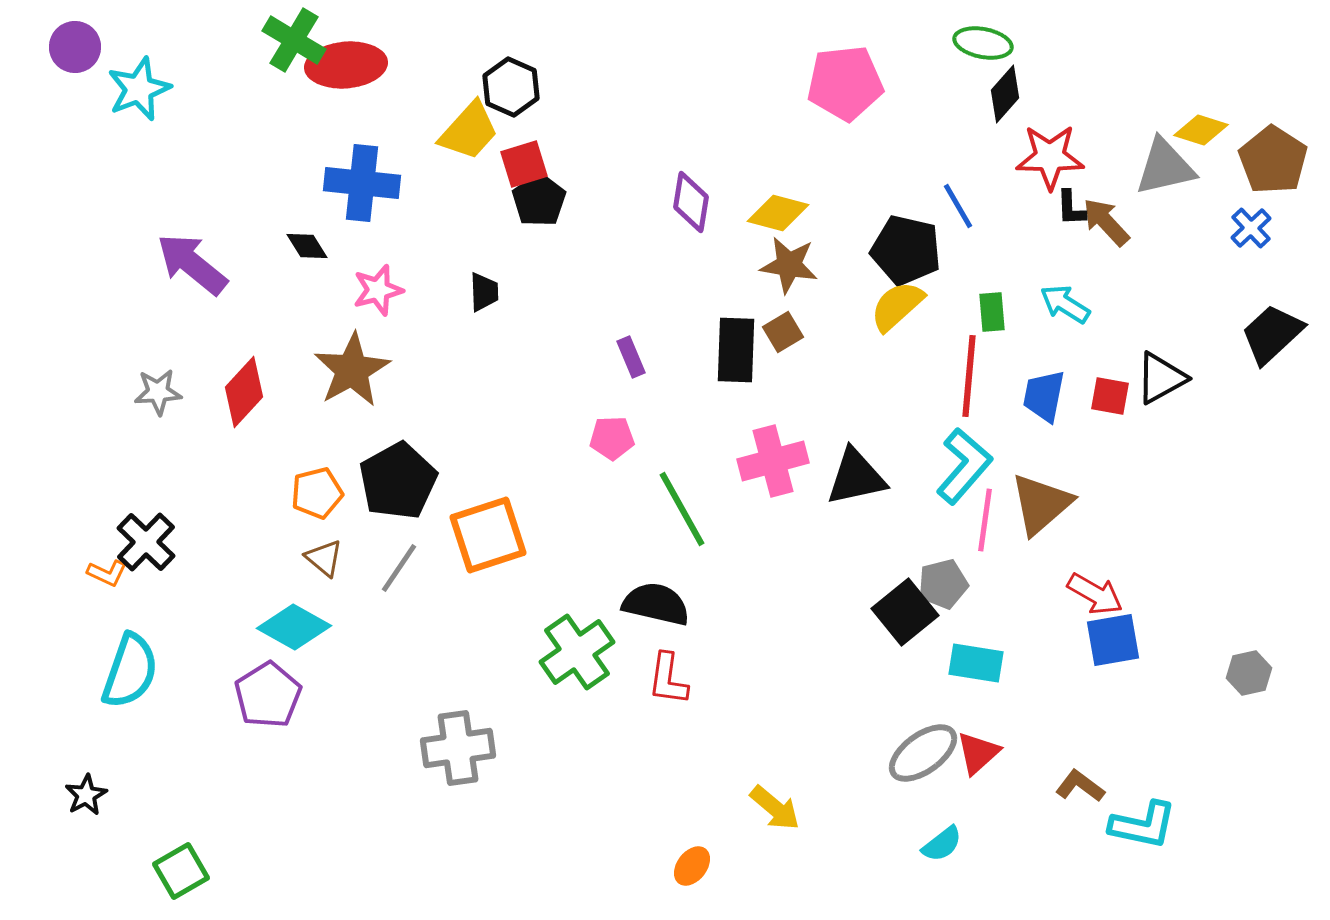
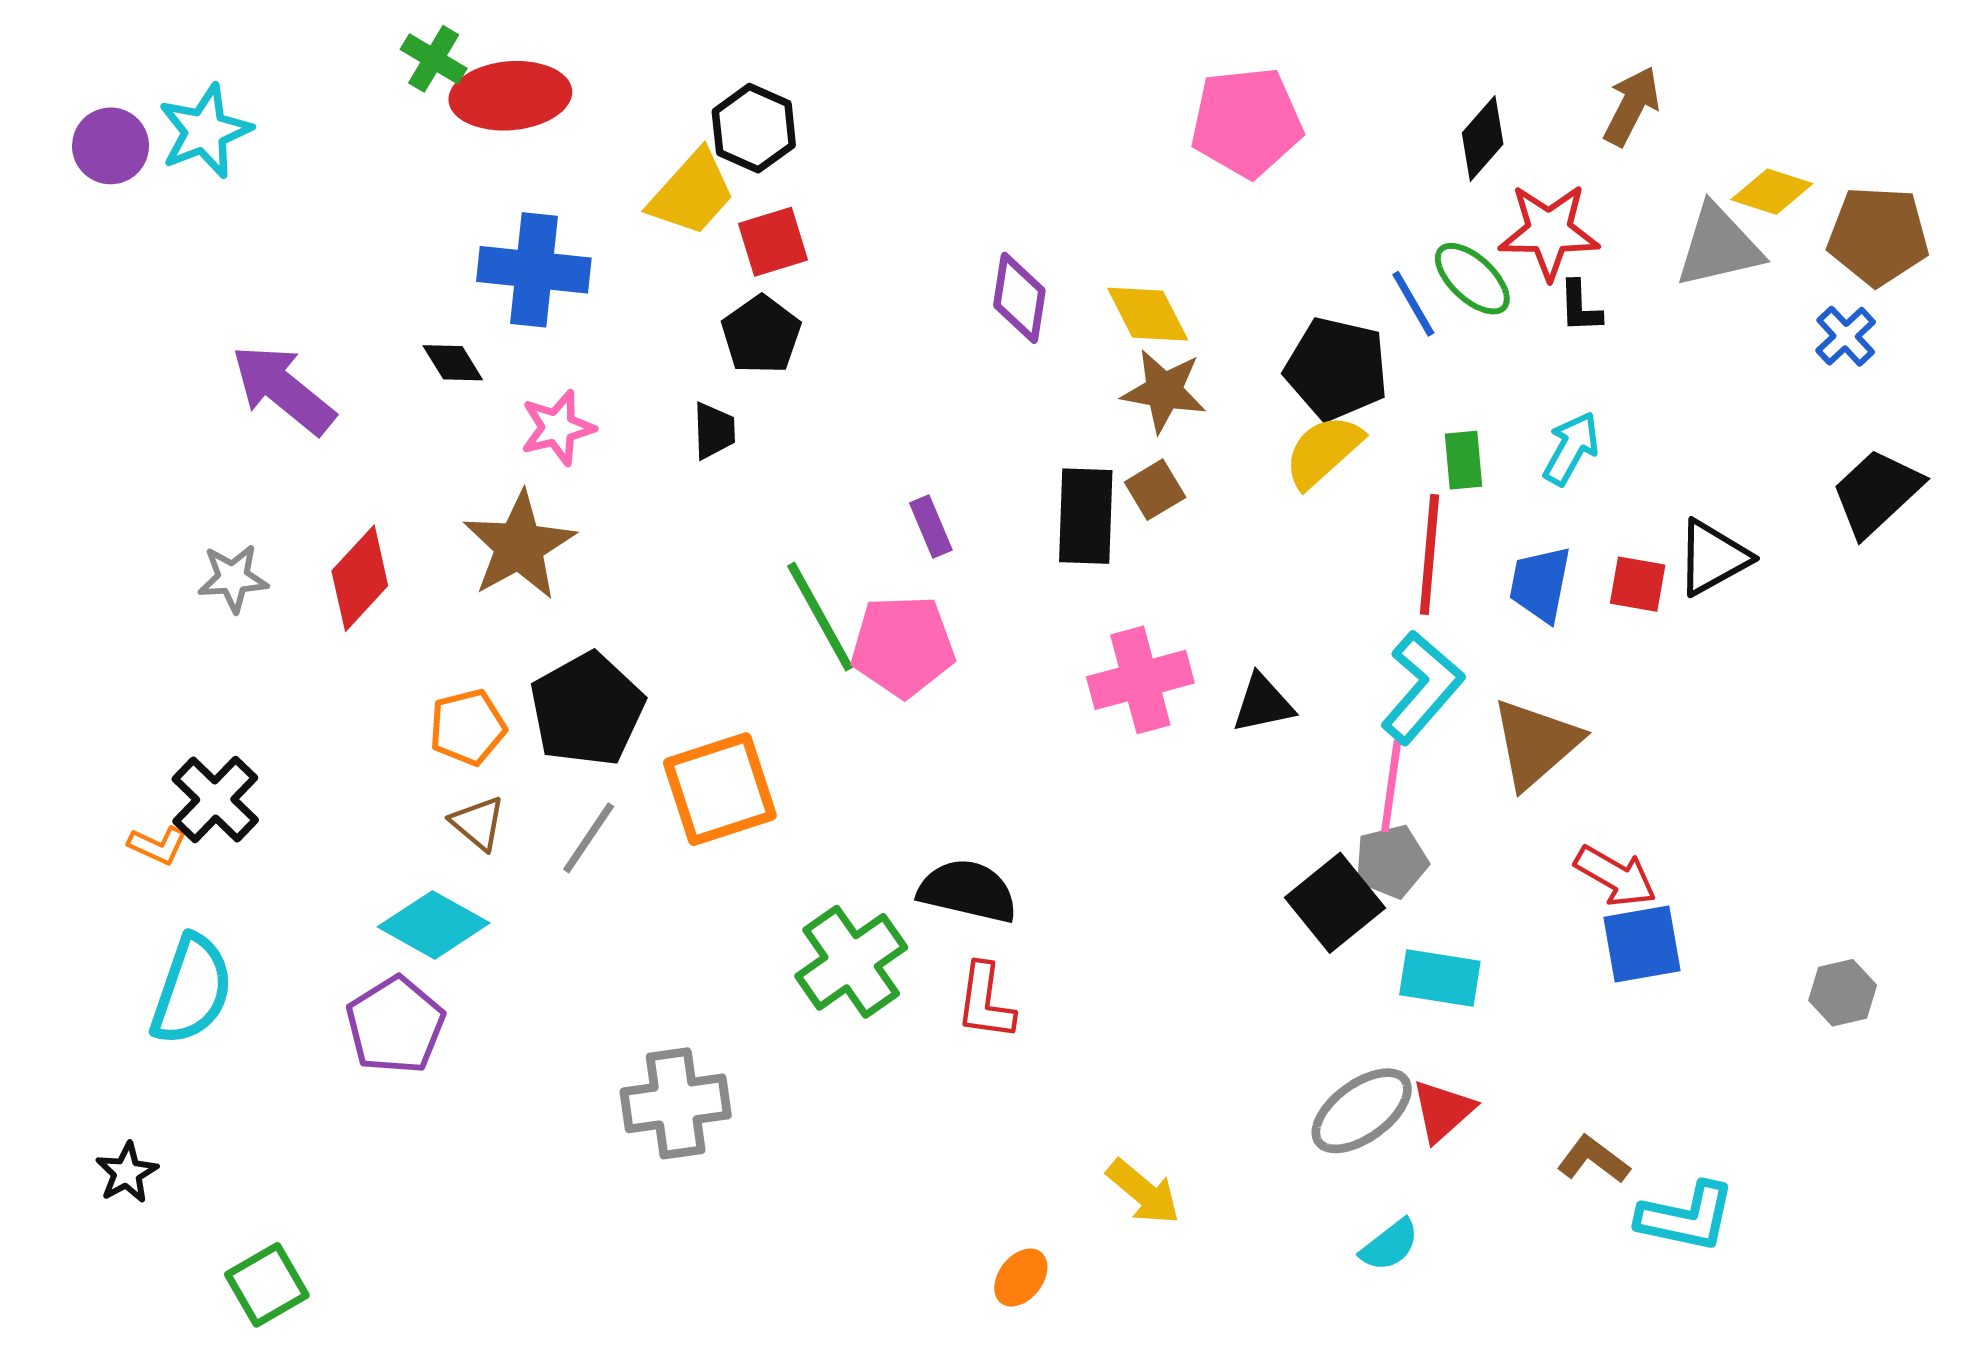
green cross: (294, 40) -> (434, 59), size x0.7
green ellipse: (983, 43) -> (1472, 279), moved, turned 32
purple circle: (75, 47) -> (111, 146), moved
brown pentagon: (1273, 160) -> (1878, 236), turned -30
black pentagon: (539, 200) -> (761, 335), moved
yellow diamond: (778, 213) -> (1148, 314), turned 48
brown arrow: (1106, 222) -> (1632, 106), moved, turned 70
cyan arrow: (1065, 304) -> (1571, 448), turned 87
pink pentagon: (612, 438) -> (903, 646), size x1.6
black triangle: (856, 477) -> (1263, 704), size x0.7
green line: (682, 509) -> (820, 617), moved
pink line: (985, 520) -> (1391, 786), moved

